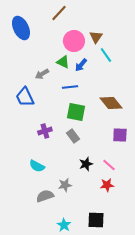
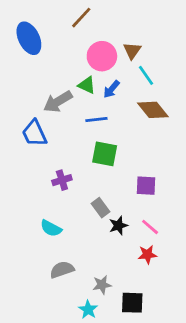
gray arrow: (42, 74) -> (58, 102), size x1.5
brown diamond: (111, 103) -> (153, 110), moved
purple square: (120, 135) -> (146, 186), moved
gray rectangle: (73, 136) -> (101, 208), moved
gray star: (65, 185) -> (102, 285), moved

